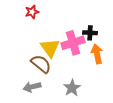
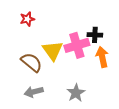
red star: (32, 12) -> (27, 19), moved
brown semicircle: (41, 64) -> (32, 62), moved

